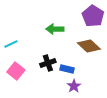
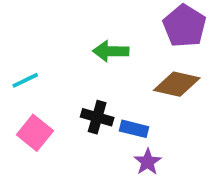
brown diamond: (89, 46) -> (177, 84), turned -30
black cross: (48, 63) -> (97, 117), turned 35

